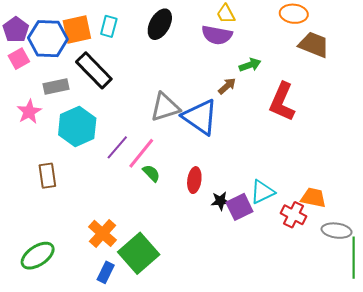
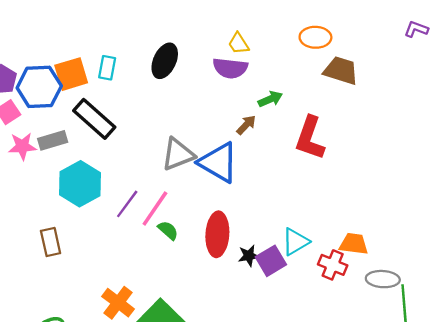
pink star: (29, 112) -> (22, 146), moved, turned 30
red ellipse: (194, 180) -> (217, 234), size x1.5

